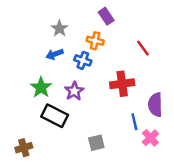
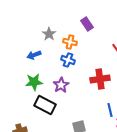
orange cross: (95, 41) -> (70, 42), moved
blue arrow: (55, 54) -> (34, 55), moved
green star: (41, 87) -> (34, 82), turned 30

